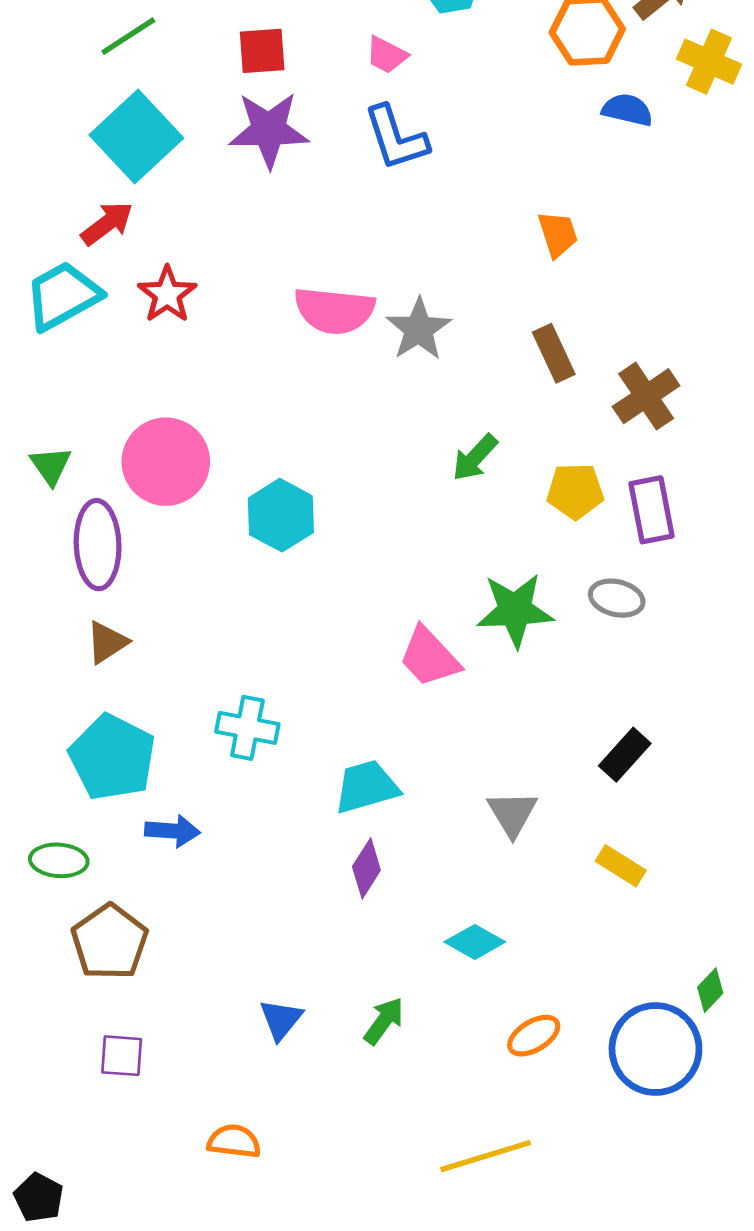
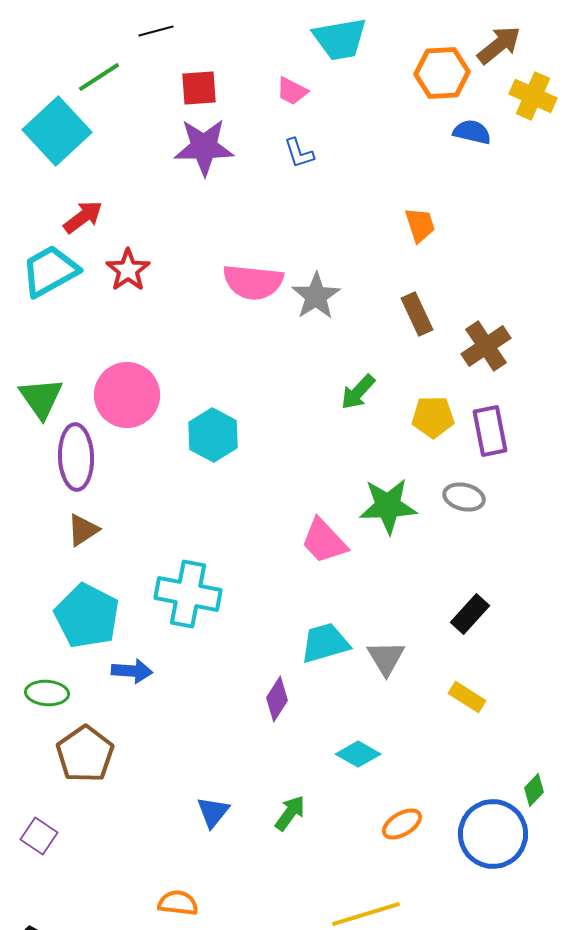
cyan square: (136, 137) -> (57, 131), moved
blue L-shape: (396, 138) -> (299, 153), size x0.6
green triangle: (51, 466) -> (41, 398), size x1.4
cyan cross: (247, 728) -> (188, 594), size x1.4
cyan trapezoid: (366, 787) -> (325, 643), moved
purple square: (122, 1056) -> (39, 836), moved, turned 30

